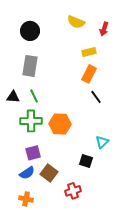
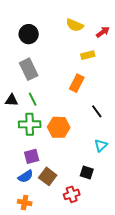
red arrow: (104, 29) -> (103, 32), turned -144
gray rectangle: (30, 66) -> (29, 69), turned -35
orange rectangle: (89, 74) -> (77, 83), moved
black line: (96, 97) -> (97, 111), moved
black square: (86, 161) -> (87, 172), moved

